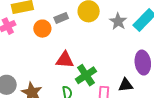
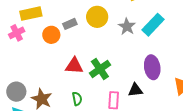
green cross: (86, 75) -> (100, 69), moved

